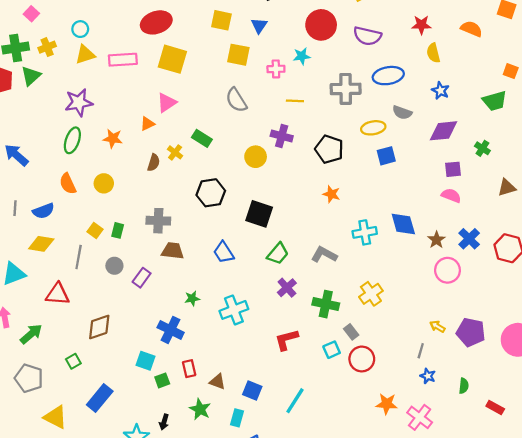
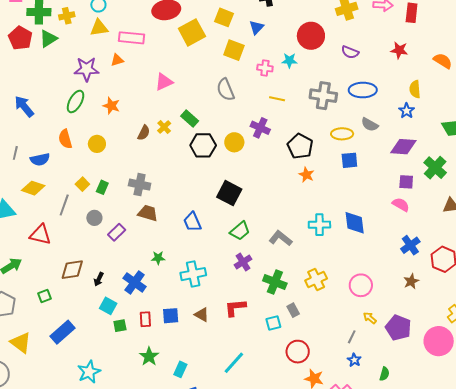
purple semicircle: (367, 36) -> (350, 52), size x0.7
yellow semicircle: (433, 53) -> (415, 89), moved
yellow square: (172, 59) -> (192, 32), moved, turned 36
orange triangle: (147, 124) -> (117, 60), moved
green cross: (482, 148) -> (435, 168), size x1.6
black hexagon: (211, 193) -> (203, 145), moved
orange star: (332, 194) -> (306, 175), moved
brown star: (436, 240) -> (411, 281), moved
pink circle: (447, 270) -> (361, 285), moved
red circle: (362, 359) -> (298, 352), moved
brown triangle: (218, 382) -> (202, 315), moved
blue square: (252, 390) -> (171, 316), moved, turned -36
black arrow: (164, 422) -> (99, 279), moved

